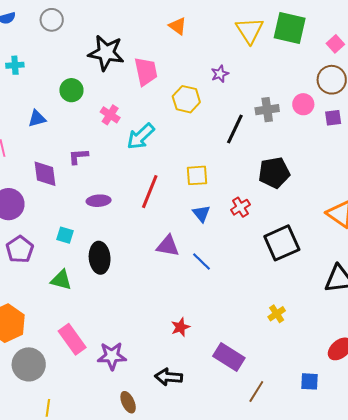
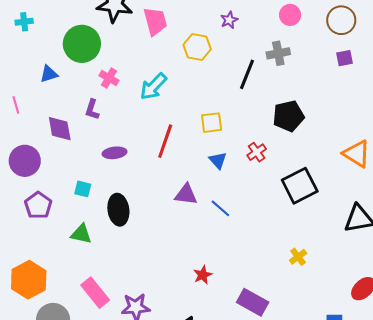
green circle: (71, 90) -> (82, 44), size x1.6
pink circle: (303, 104) -> (290, 15), moved
pink cross: (110, 115) -> (109, 78), moved
purple L-shape: (78, 156) -> (92, 110), turned -65

